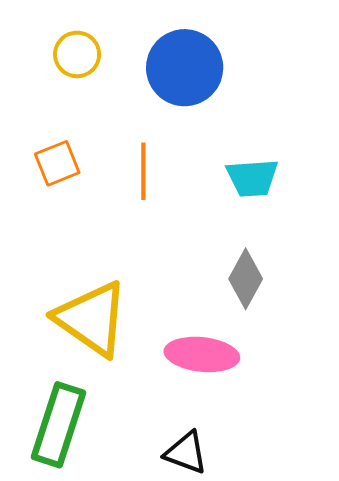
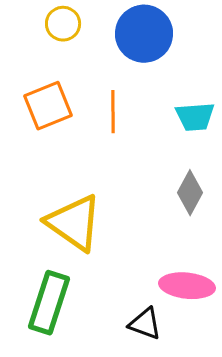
orange square: (57, 163) -> (48, 106), size x1.4
pink ellipse: (202, 354) -> (187, 286), moved

